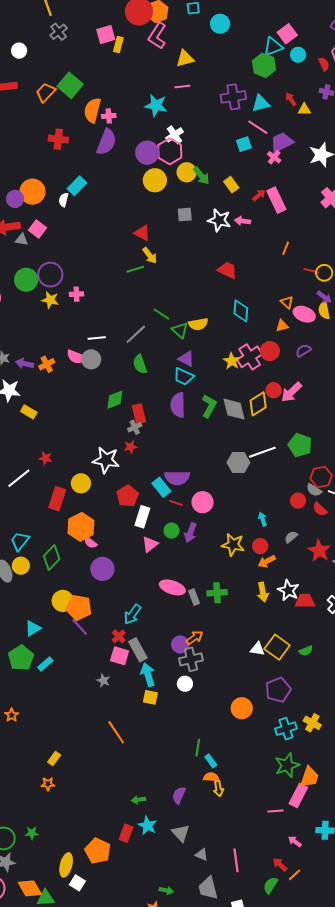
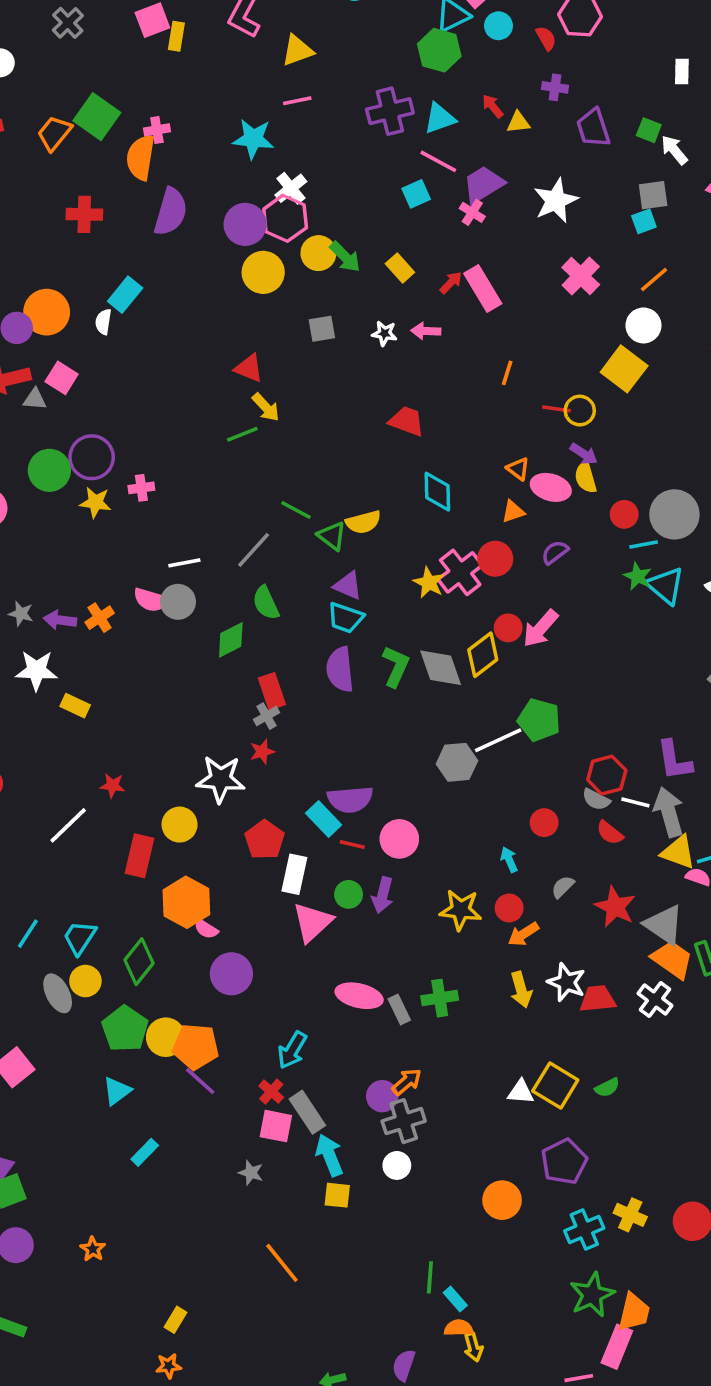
pink cross: (109, 116) -> (157, 130), moved
white star: (219, 220) -> (384, 333), size x0.6
green diamond: (115, 400) -> (231, 640), moved
green pentagon: (300, 445) -> (539, 720), moved
red circle: (298, 501) -> (544, 823), moved
pink triangle: (150, 544) -> (312, 922), size x1.4
green pentagon: (21, 658) -> (125, 1029), moved

